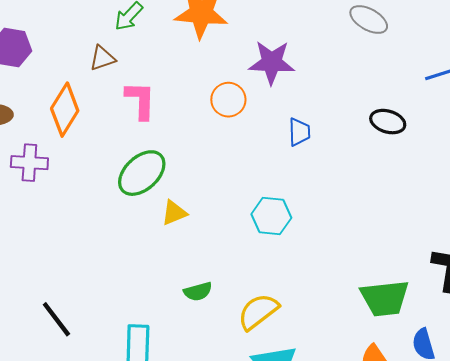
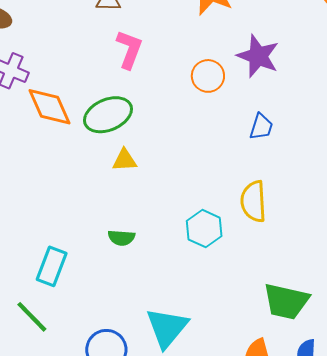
orange diamond: (65, 110) -> (50, 107), moved, turned -75
cyan hexagon: (271, 216) -> (204, 229), moved
yellow semicircle: (258, 312) -> (253, 201), moved, turned -75

